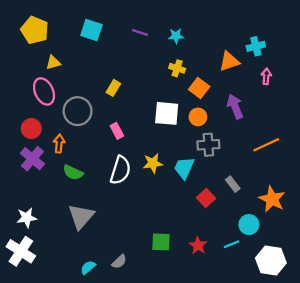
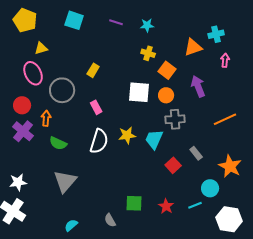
gray semicircle: (119, 262) -> (110, 220), moved, turned 104

